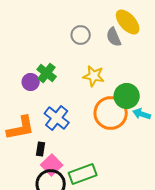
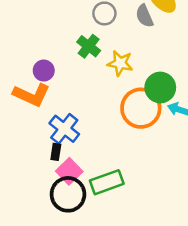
green cross: (47, 73) -> (89, 46), moved
blue cross: (57, 118) -> (64, 129), moved
orange L-shape: (21, 128) -> (32, 95), moved, turned 36

